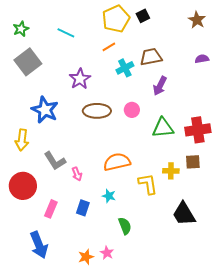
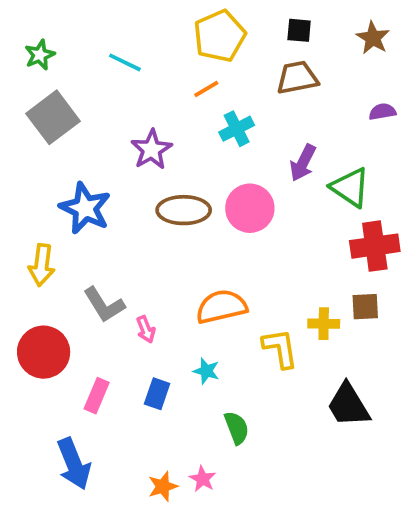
black square: (143, 16) -> (299, 30), moved, turned 32
brown trapezoid: (151, 57) -> (297, 78), moved
pink circle: (132, 110) -> (250, 208), size x1.6
green triangle: (163, 128) -> (350, 187), moved, turned 40

